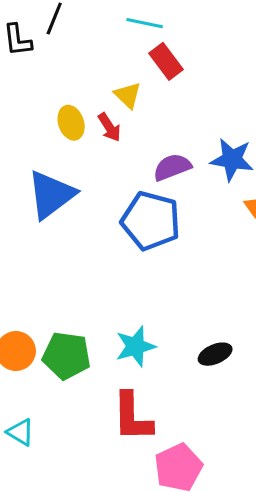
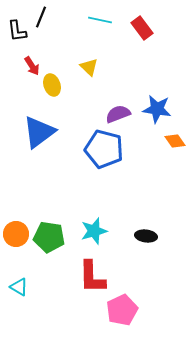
red rectangle: (166, 61) -> (142, 28), moved
red arrow: (109, 127) -> (32, 66), moved
black ellipse: (215, 354) -> (146, 236), turned 30

